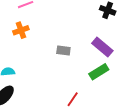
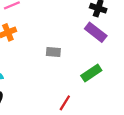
purple rectangle: (102, 47) -> (96, 32), moved

